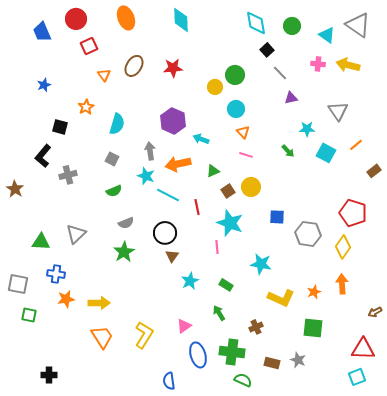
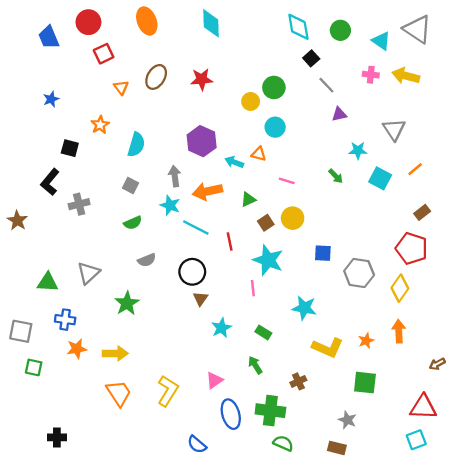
orange triangle: (243, 132) -> (259, 154), moved, turned -32
brown rectangle: (374, 171) -> (422, 212), moved
green star: (124, 252) -> (127, 303), moved
brown rectangle: (272, 363) -> (337, 448), moved
blue semicircle: (169, 381) -> (197, 444), turned -42

